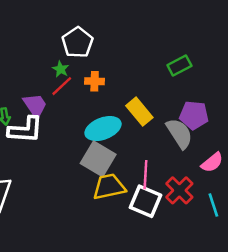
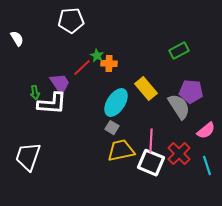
white pentagon: (78, 42) -> (71, 21), moved, turned 30
green star: (61, 69) -> (97, 56), moved
cyan ellipse: (103, 129) -> (116, 103), turned -36
gray square: (98, 159) -> (112, 128), size x0.5

